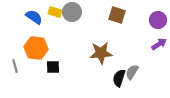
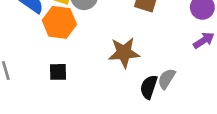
orange hexagon: (36, 48) -> (59, 22), moved

